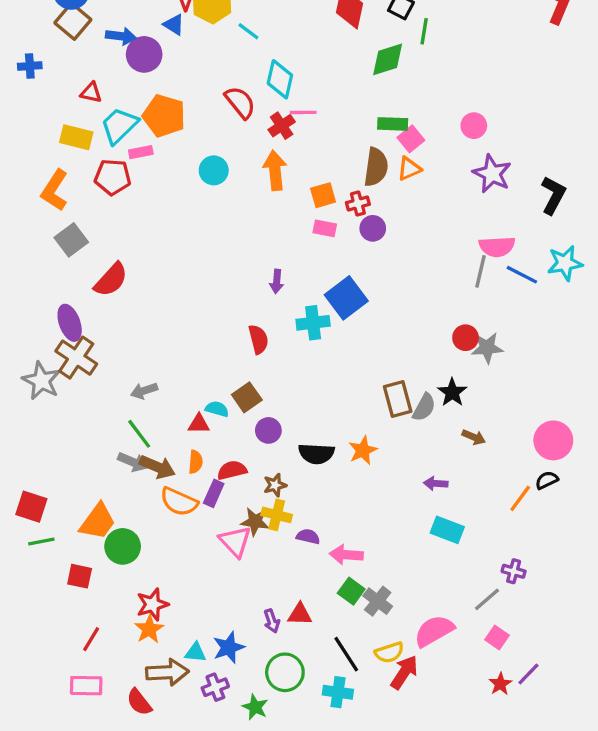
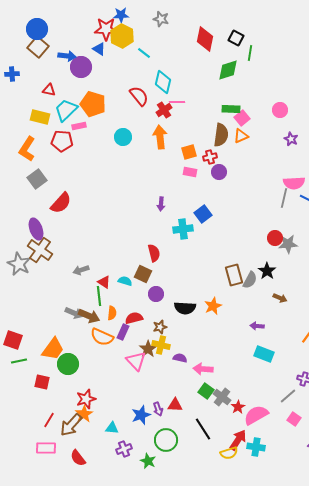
purple star: (492, 174) -> (291, 139), size x0.6
blue square: (346, 298) -> (203, 214), size x0.7
red semicircle: (258, 339) -> (154, 253), moved
brown square: (247, 397) -> (143, 274), turned -30
red triangle: (199, 424) -> (104, 282), moved, turned 32
green line: (139, 434) -> (99, 296), moved, turned 30
brown star: (255, 522) -> (148, 349), turned 30
blue star: (229, 647) -> (141, 415), moved
yellow semicircle: (389, 652) -> (229, 453), moved
brown arrow: (167, 672) -> (71, 425), moved, turned 135
red star: (500, 684) -> (238, 407), moved
cyan cross: (338, 692) -> (256, 447), moved

